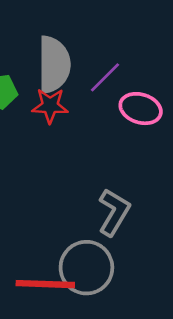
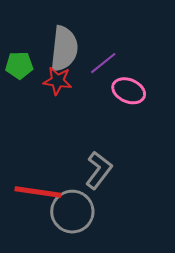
red line: (45, 284) -> (38, 192), moved

